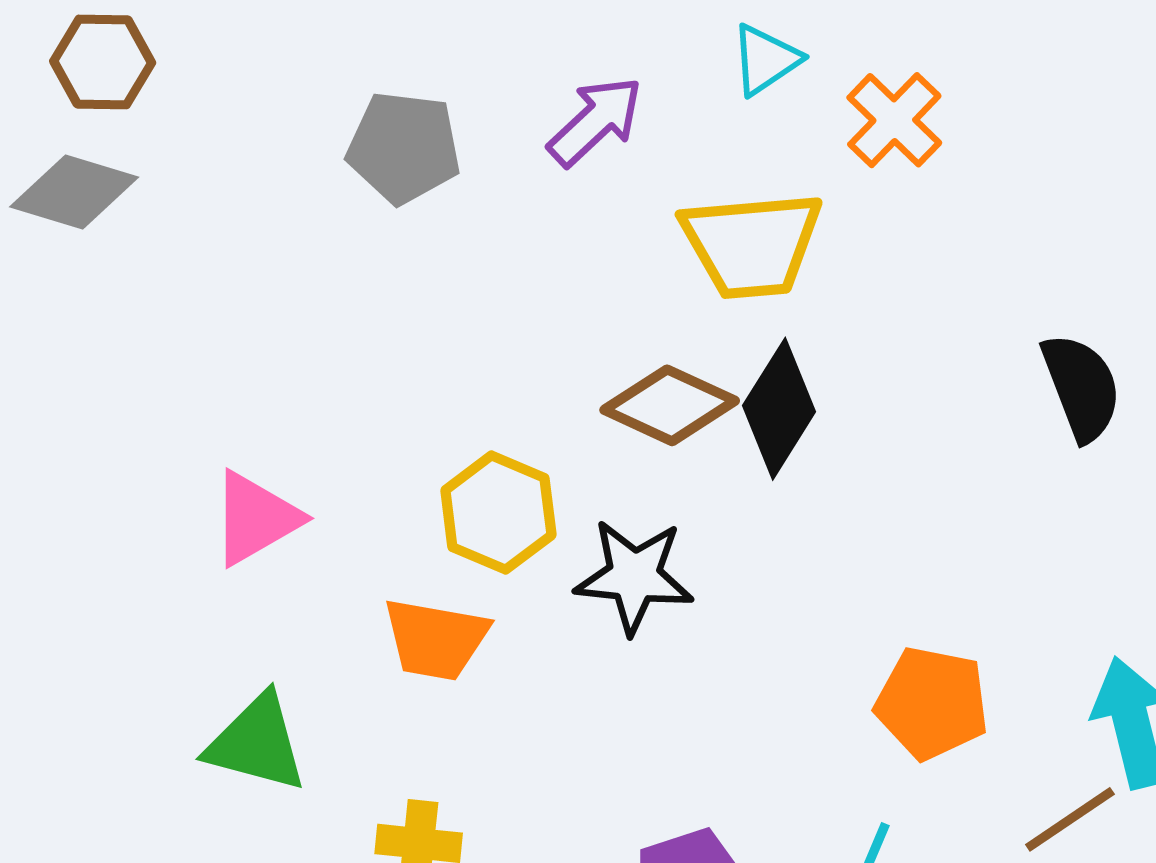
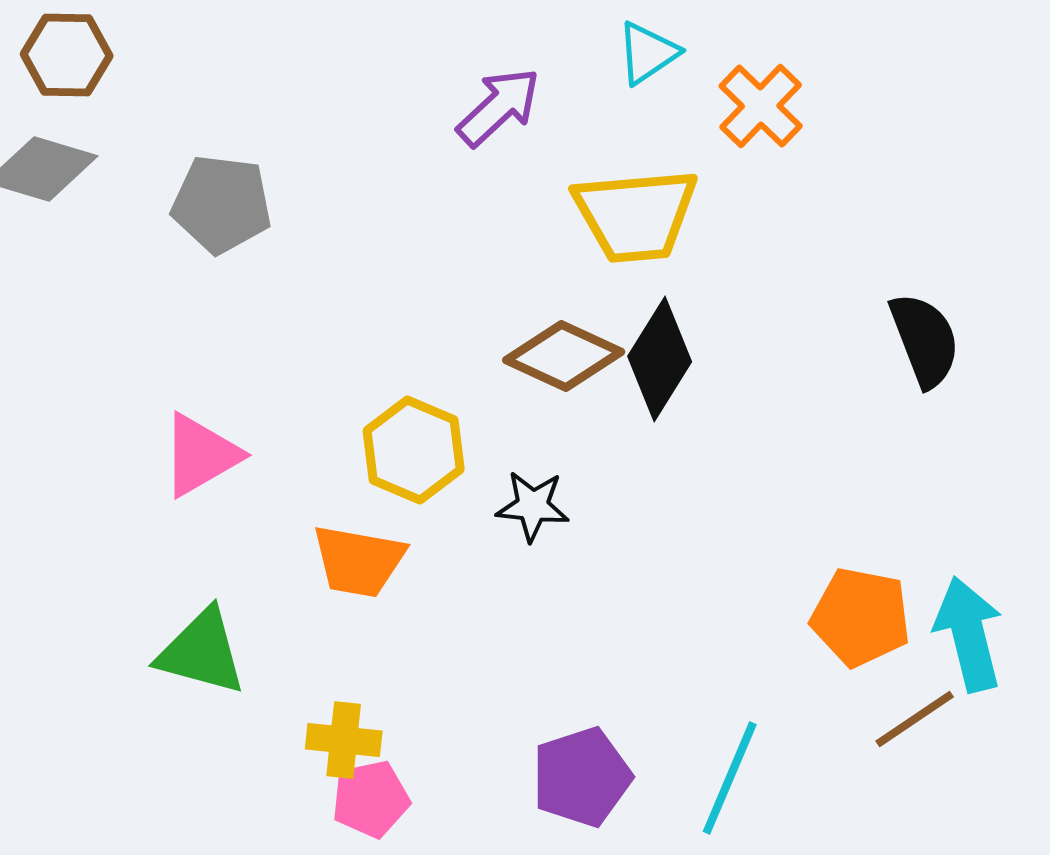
gray pentagon: (404, 148) -> (222, 204), moved
black star: (634, 576) -> (533, 506), size x0.7
orange pentagon: (932, 703) -> (861, 617), moved

